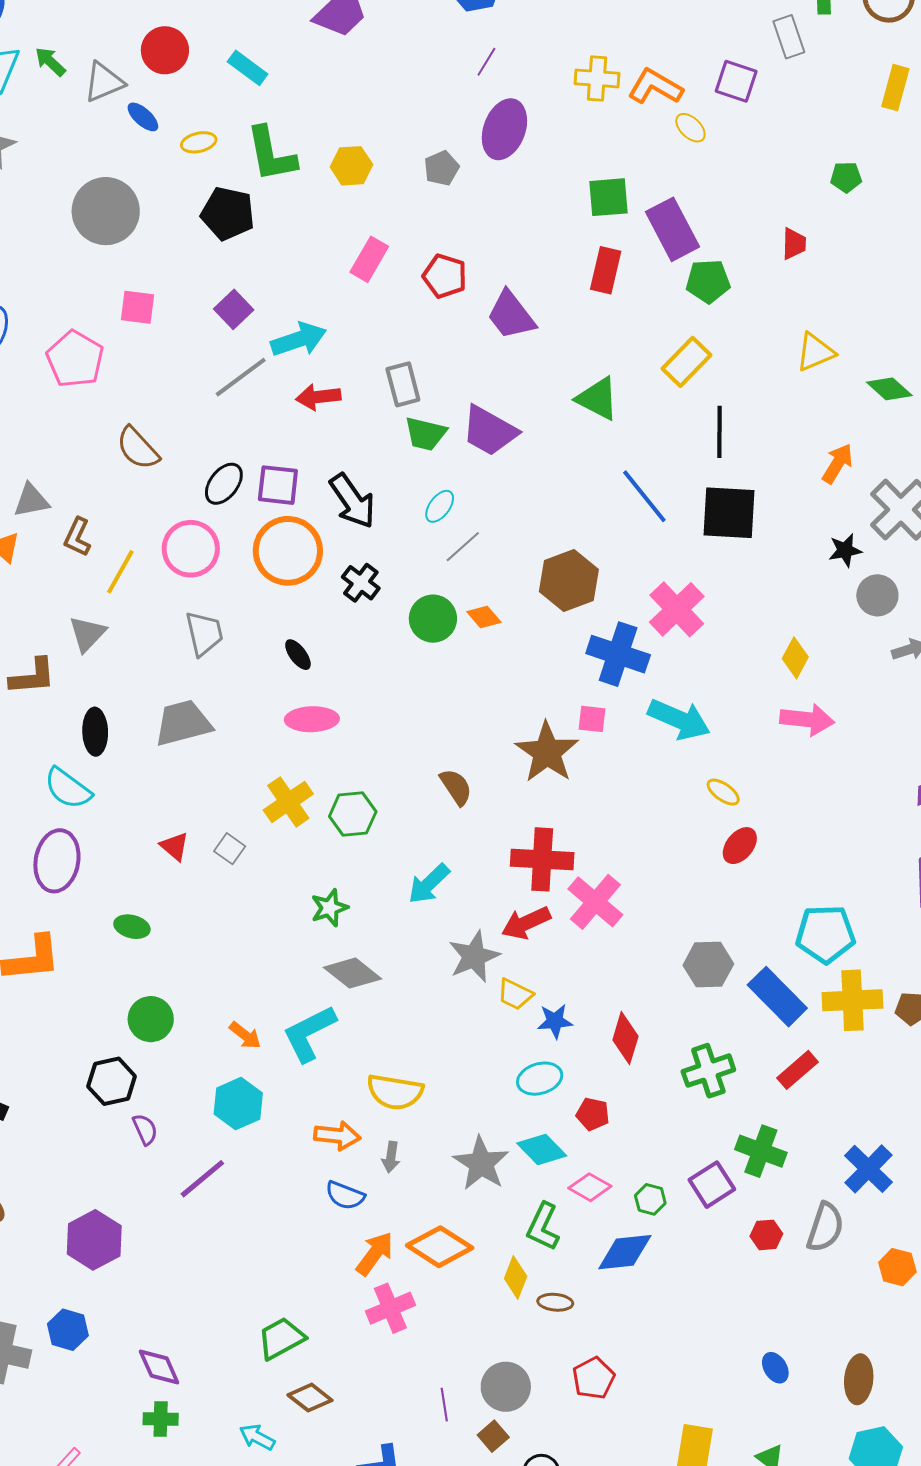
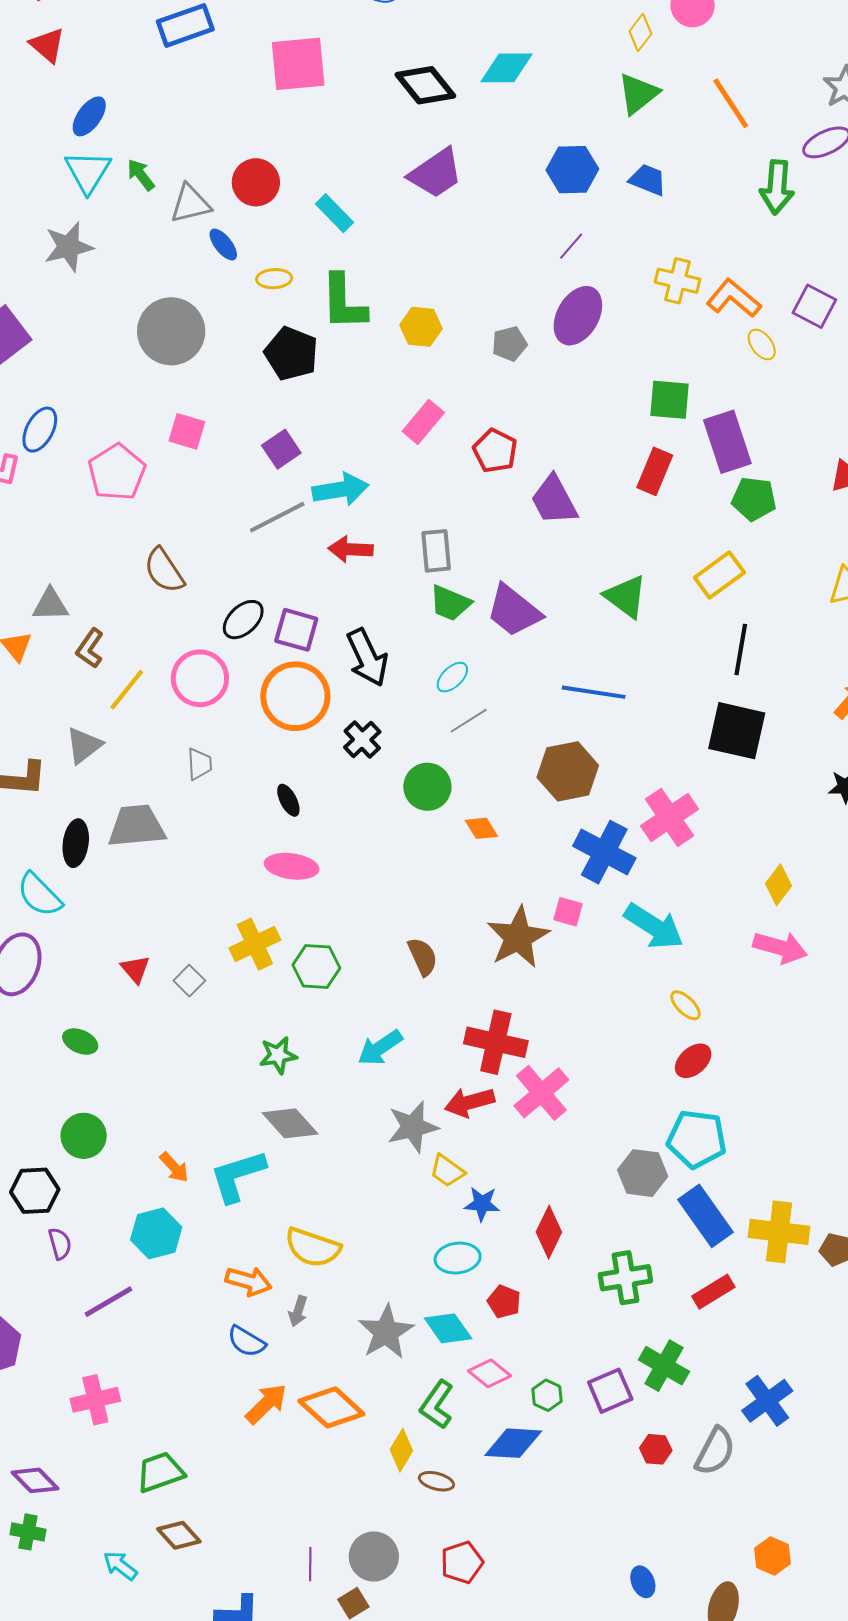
blue line: (644, 496) -> (594, 692), moved, turned -52
orange diamond: (484, 617) -> (481, 828), moved
gray trapezoid: (204, 633) -> (199, 764), size x0.7
gray trapezoid: (183, 723) -> (137, 826), moved
cyan pentagon: (825, 934) -> (697, 1139), moved
orange hexagon: (897, 1267) -> (772, 1556), moved
pink cross: (390, 1308) -> (95, 1400), moved
purple diamond: (159, 1367) -> (35, 1480), turned -30

